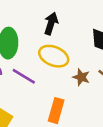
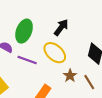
purple line: (24, 76) -> (27, 60), turned -30

